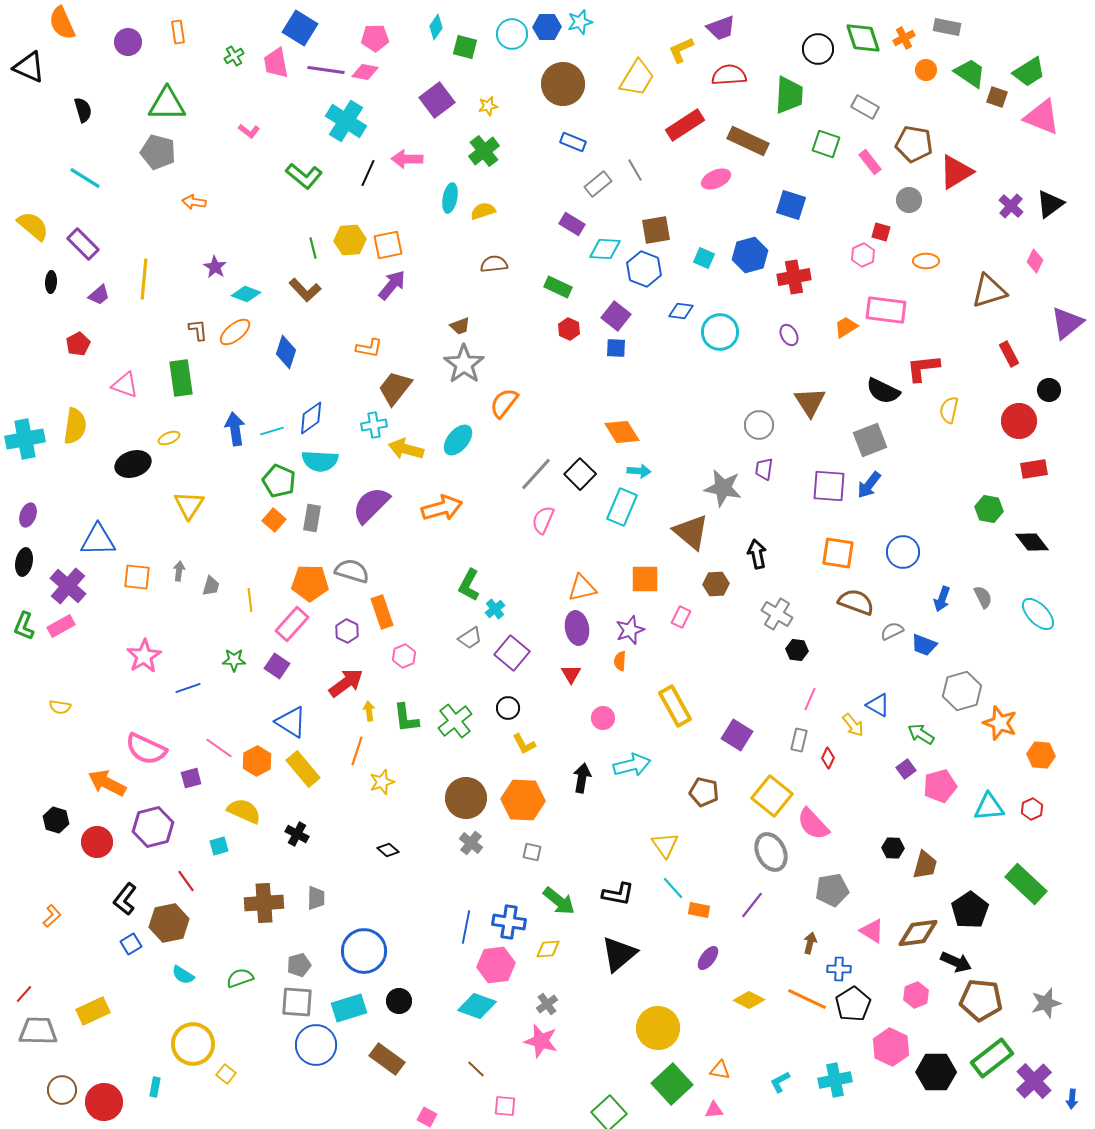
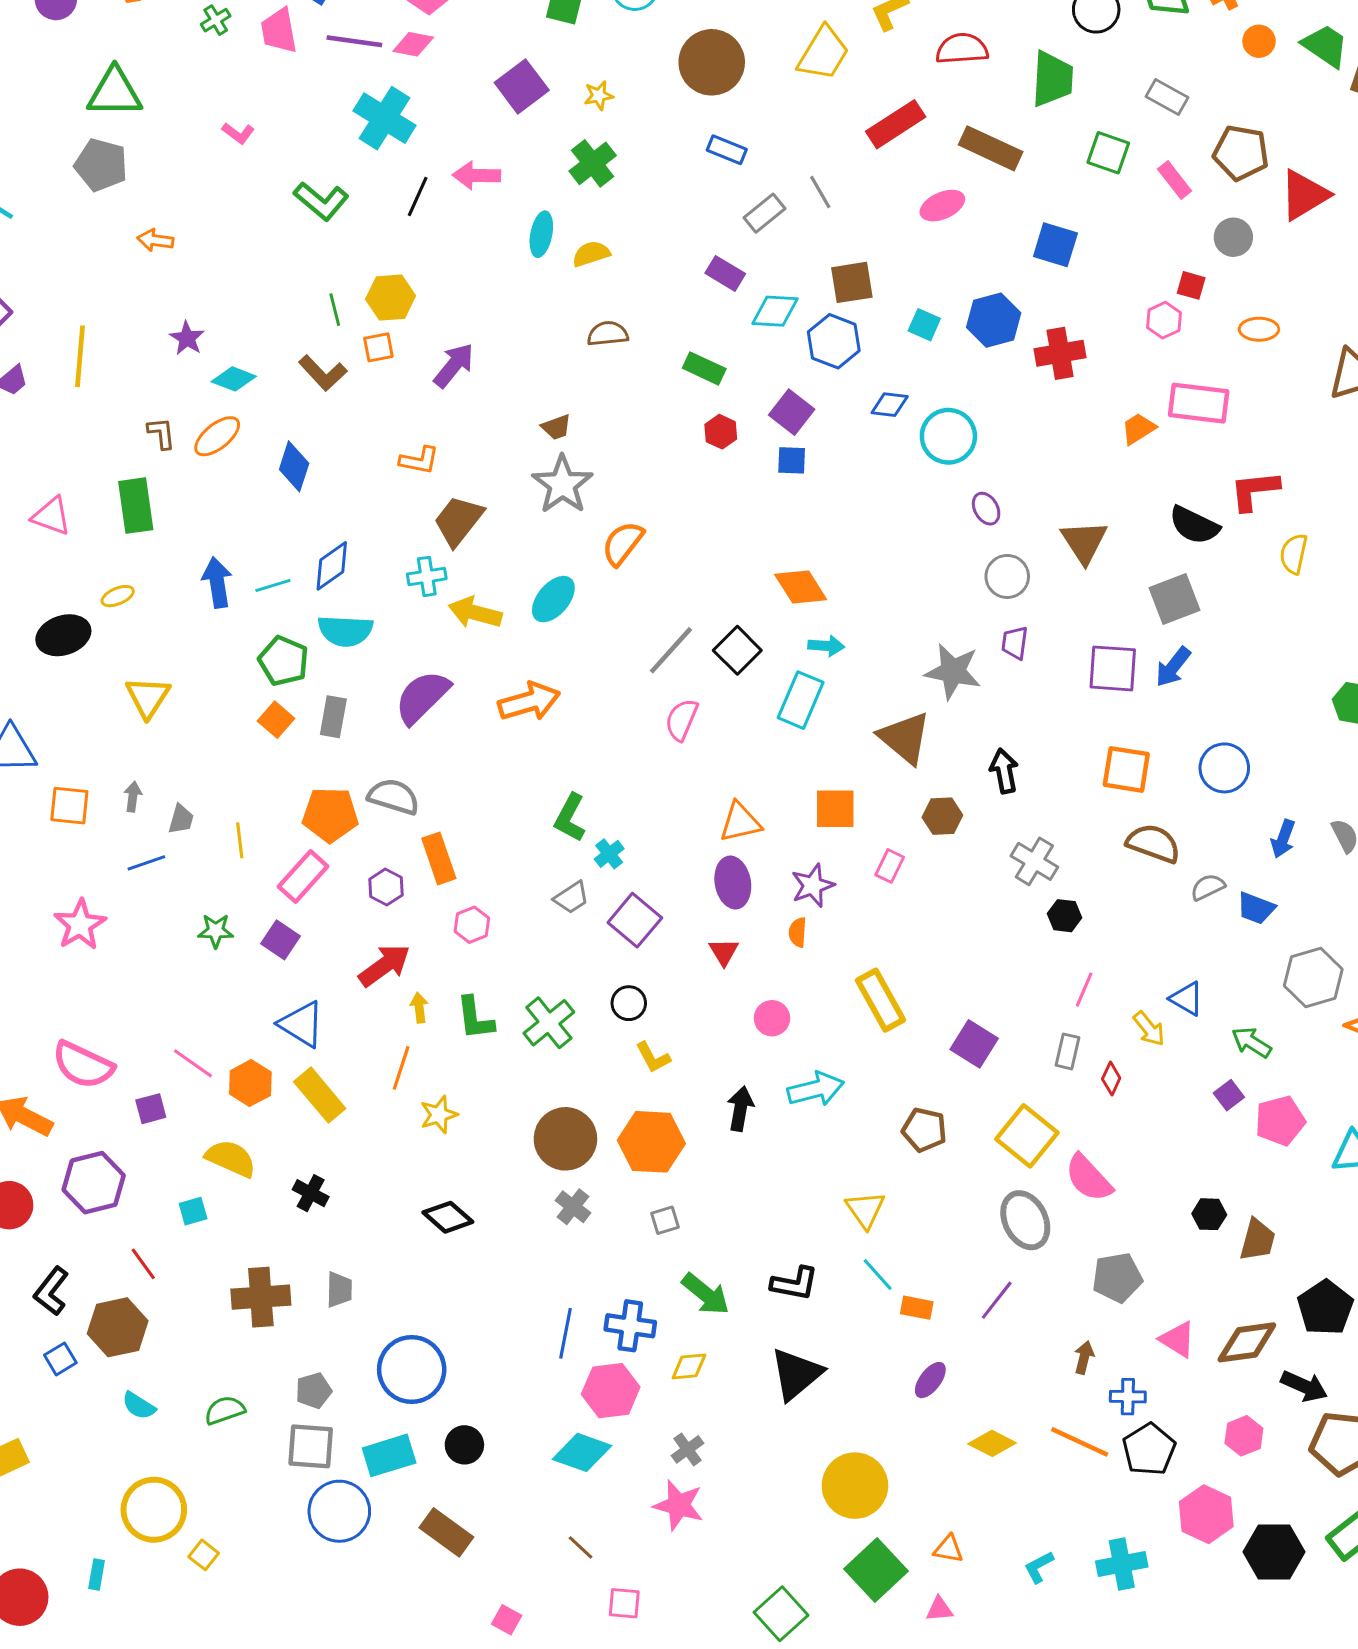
orange square: (388, 245) -> (378, 347), moved, size x0.7
purple ellipse: (789, 335) -> (986, 509), moved
blue line: (188, 688) -> (146, 863), moved
black diamond: (388, 850) -> (448, 1217), size x1.5
gray square: (532, 852) -> (665, 1220), turned -30

